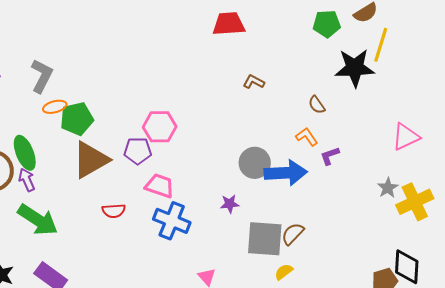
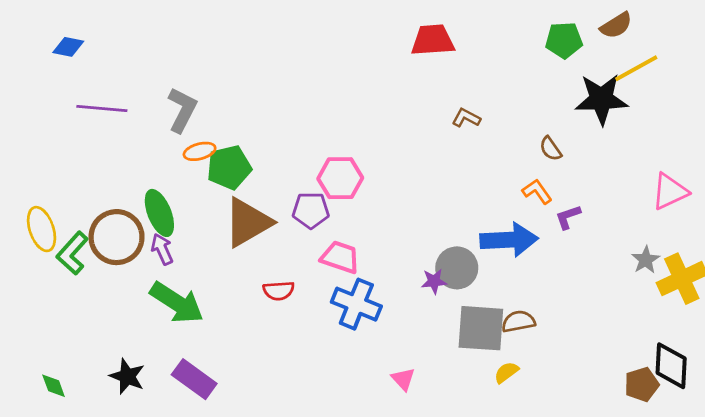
yellow line: (381, 45) -> (636, 68), turned 44
gray circle: (255, 163) -> (457, 268), moved
brown semicircle: (293, 234) -> (518, 321), turned 35

